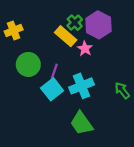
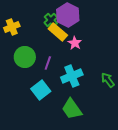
green cross: (75, 23) -> (51, 20), moved
purple hexagon: (98, 25) -> (68, 15), moved
cyan square: (52, 89) -> (41, 90), moved

